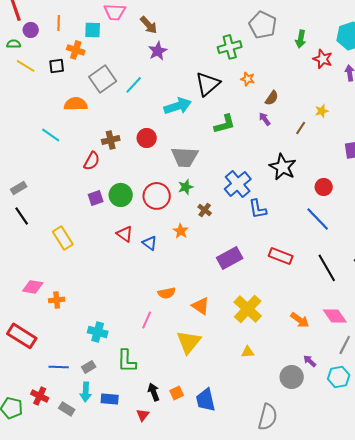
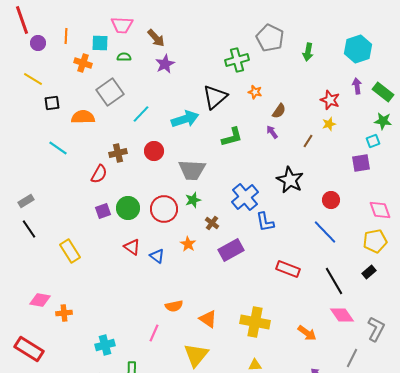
green semicircle: (14, 44) -> (124, 57), moved
red star: (323, 59) -> (330, 100), moved
black square: (57, 66) -> (52, 103), moved
cyan line: (134, 85) -> (141, 114), moved
purple rectangle: (230, 258) -> (231, 250), moved
yellow cross: (248, 309) -> (255, 322), turned -32
pink diamond: (335, 316) -> (342, 315), moved
cyan cross: (98, 332) -> (105, 345), turned -30

